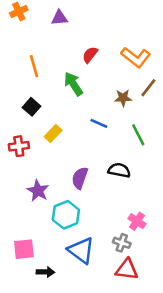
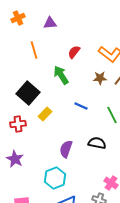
orange line: (34, 66) -> (34, 50), moved
brown star: (123, 98) -> (100, 78), moved
black square: (32, 107) -> (28, 93), size x1.6
purple star: (38, 191) -> (15, 159), moved

